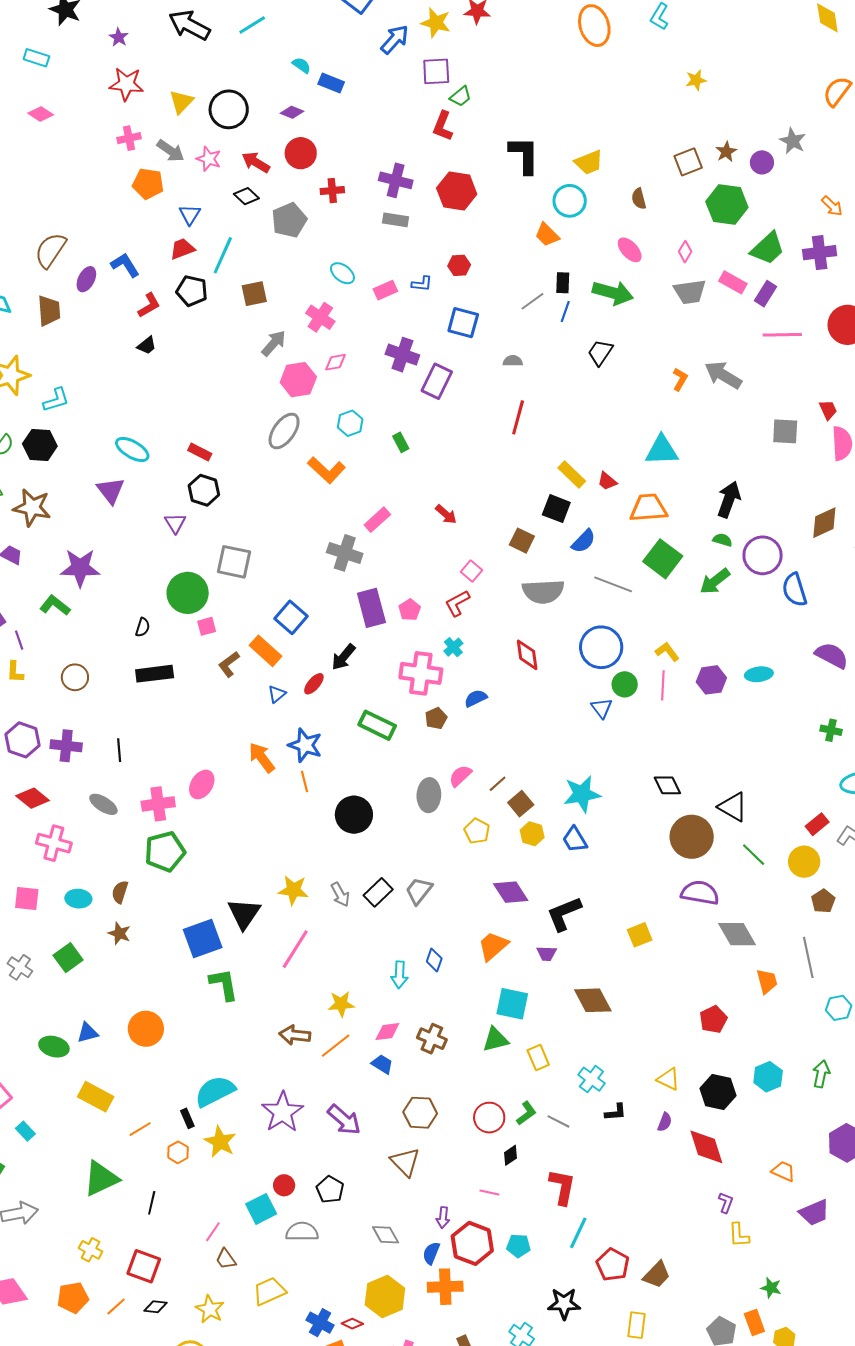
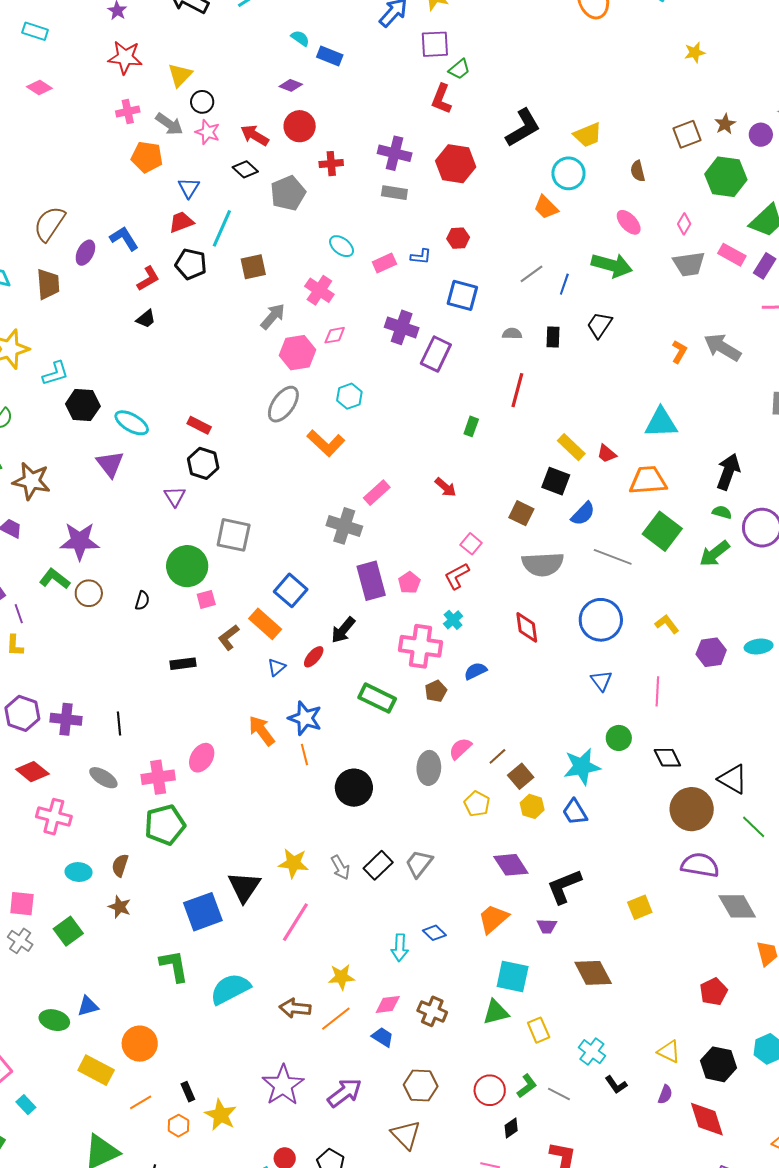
black circle: (229, 109) -> (202, 102), moved, size x0.6
black L-shape: (524, 155) -> (523, 128), turned 60
black rectangle: (563, 283) -> (553, 337), moved
green rectangle: (401, 442) -> (471, 426), moved, turned 48
black hexagon: (40, 445) -> (83, 405), moved
black rectangle: (155, 674) -> (183, 664), moved, size x0.7
brown circle: (75, 677) -> (89, 593), moved
green circle: (625, 684) -> (619, 738), moved
pink line: (663, 685) -> (657, 691), moved
pink square: (27, 898) -> (22, 904), moved
blue diamond: (434, 960) -> (434, 933), turned -65
green L-shape: (224, 984) -> (174, 966), moved
orange circle: (146, 1029) -> (140, 1044), moved
cyan semicircle: (215, 1091) -> (230, 989), moved
black L-shape: (616, 1112) -> (616, 1085), turned 60
purple arrow: (344, 1120) -> (345, 1093), turned -78

